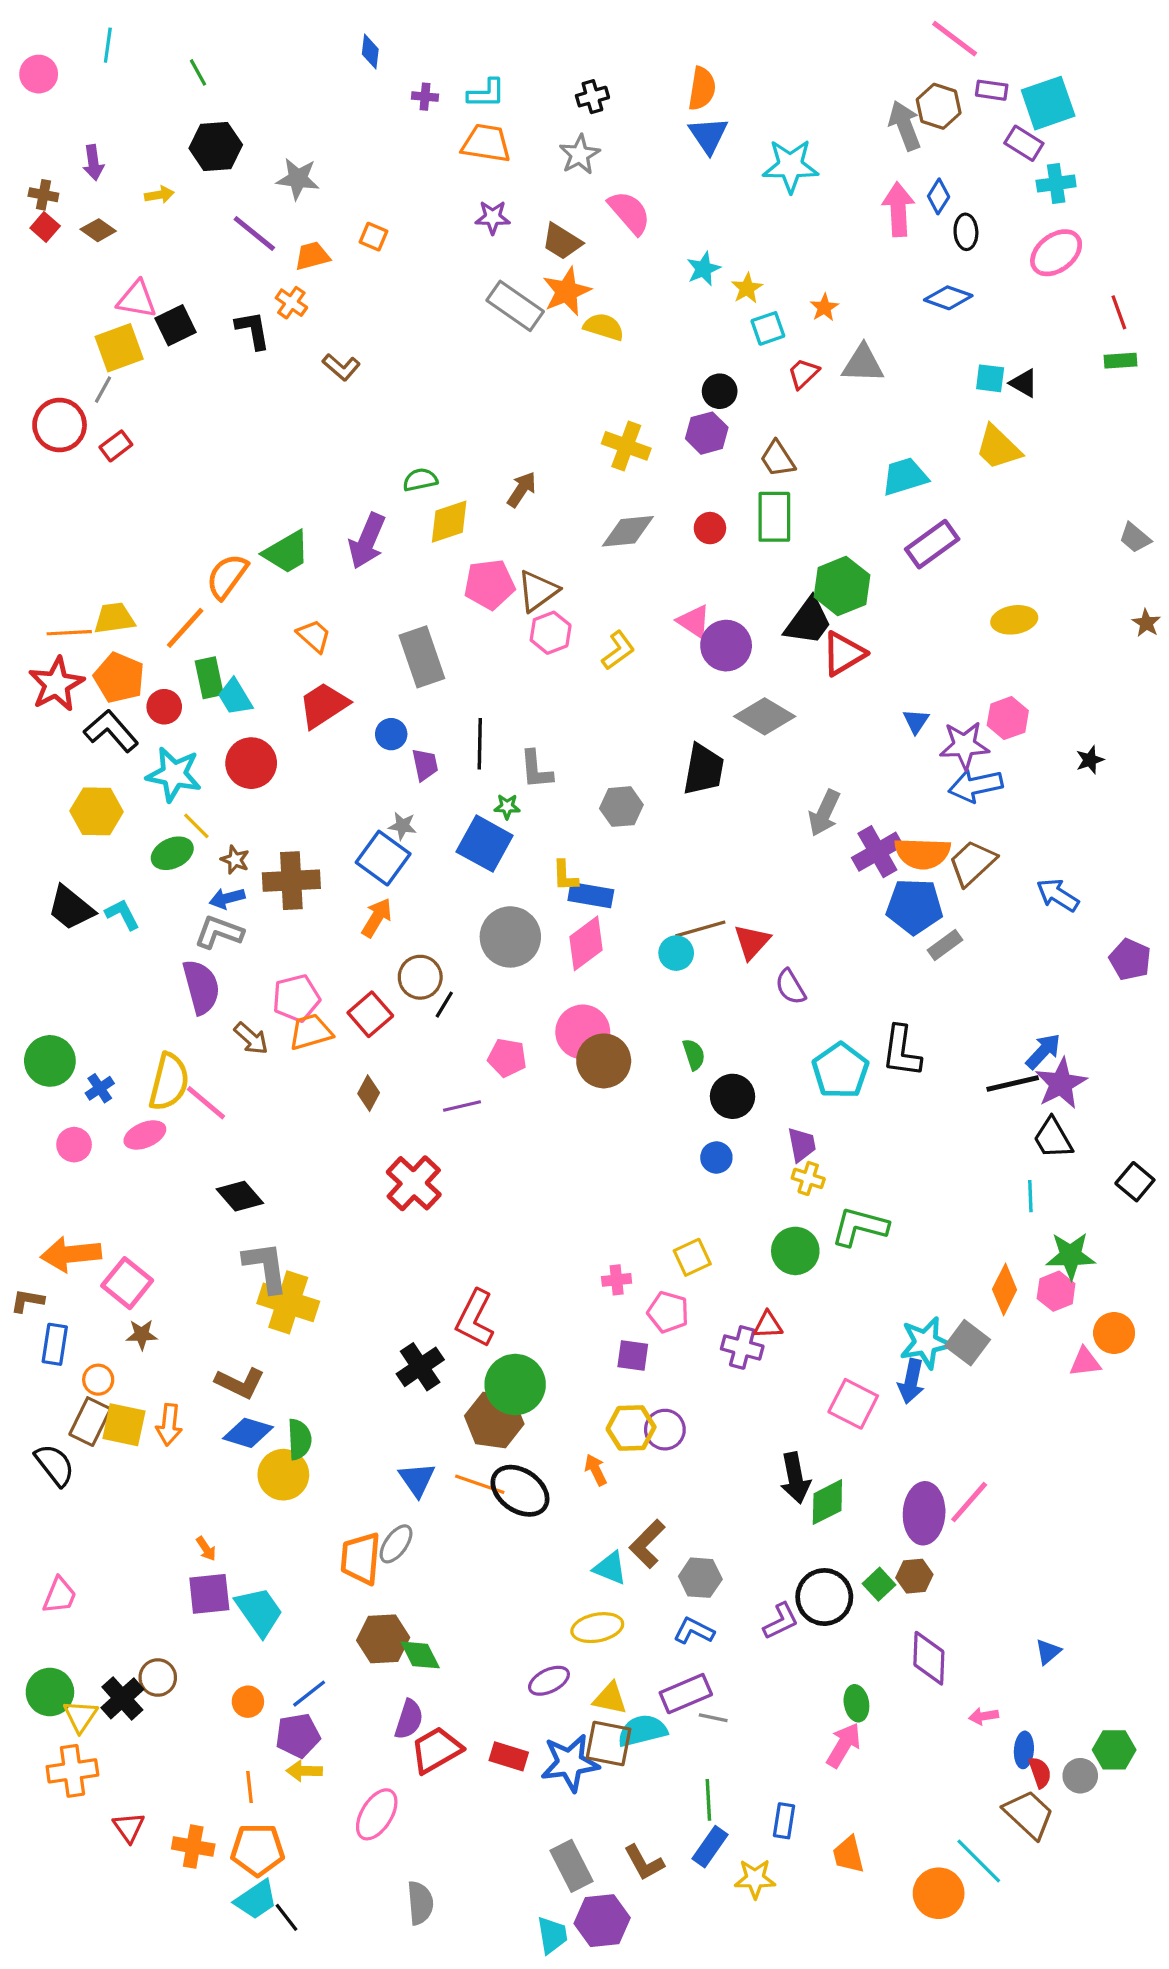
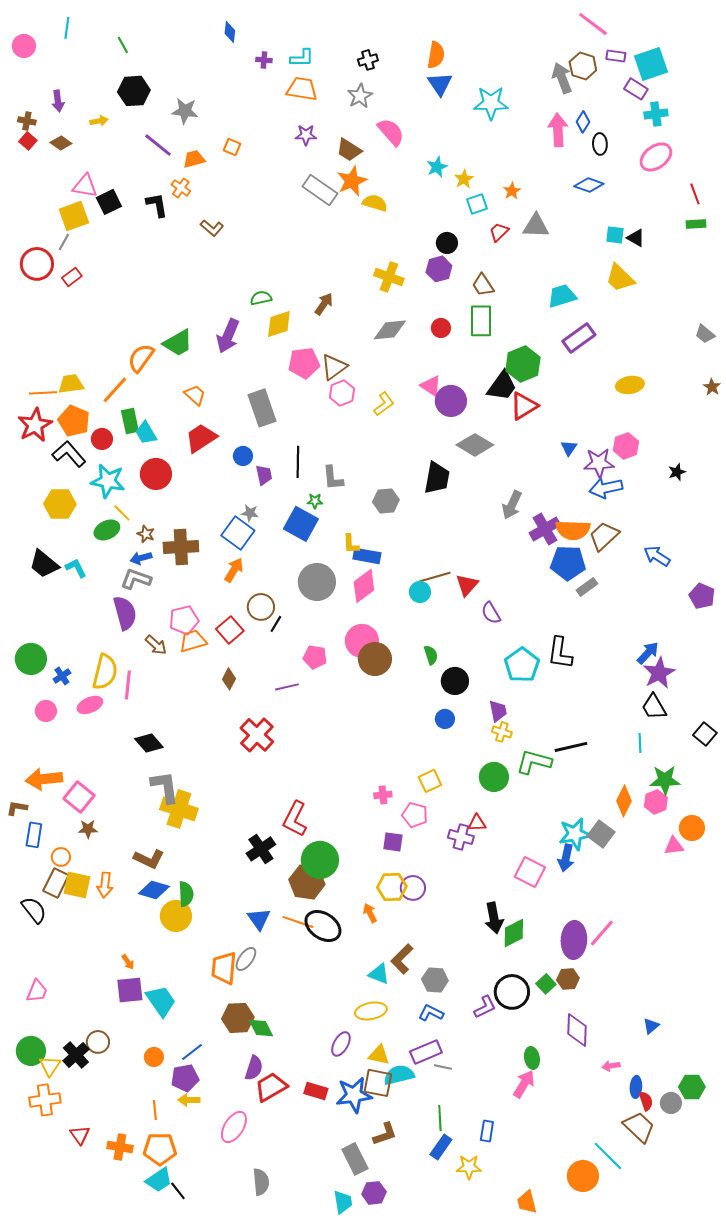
black line: (1013, 1083) -> (571, 747), moved
pink line: (206, 1103) -> (128, 685), turned 56
purple ellipse: (549, 1681) -> (341, 1044), turned -35
orange trapezoid: (848, 1855) -> (527, 1202), moved
brown L-shape: (644, 1863) -> (385, 1134), moved, turned -80
purple hexagon: (602, 1921) -> (374, 1193), size x0.7

